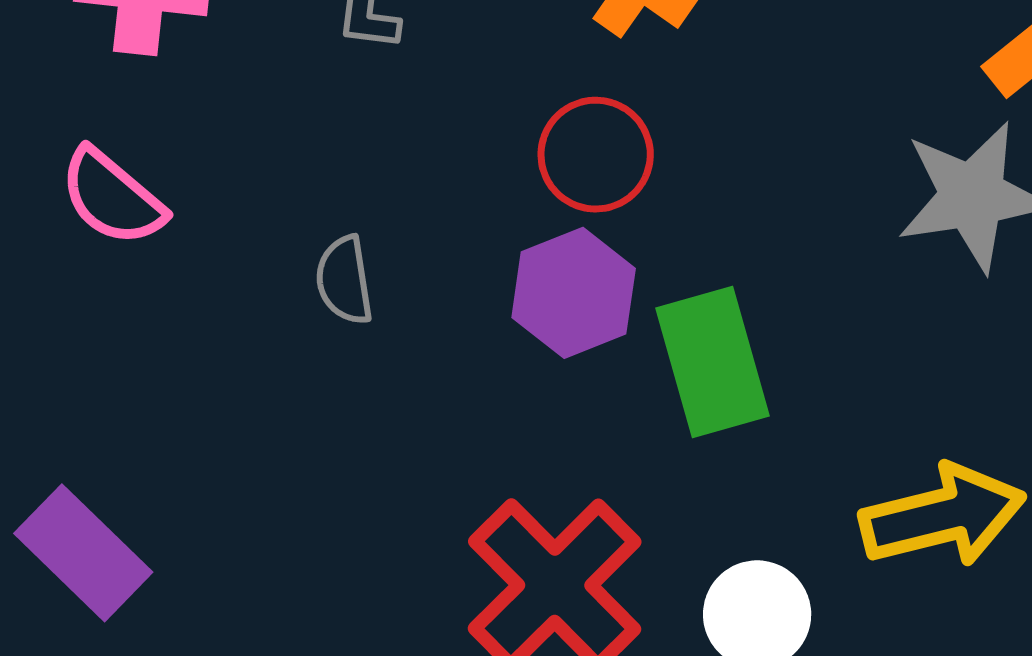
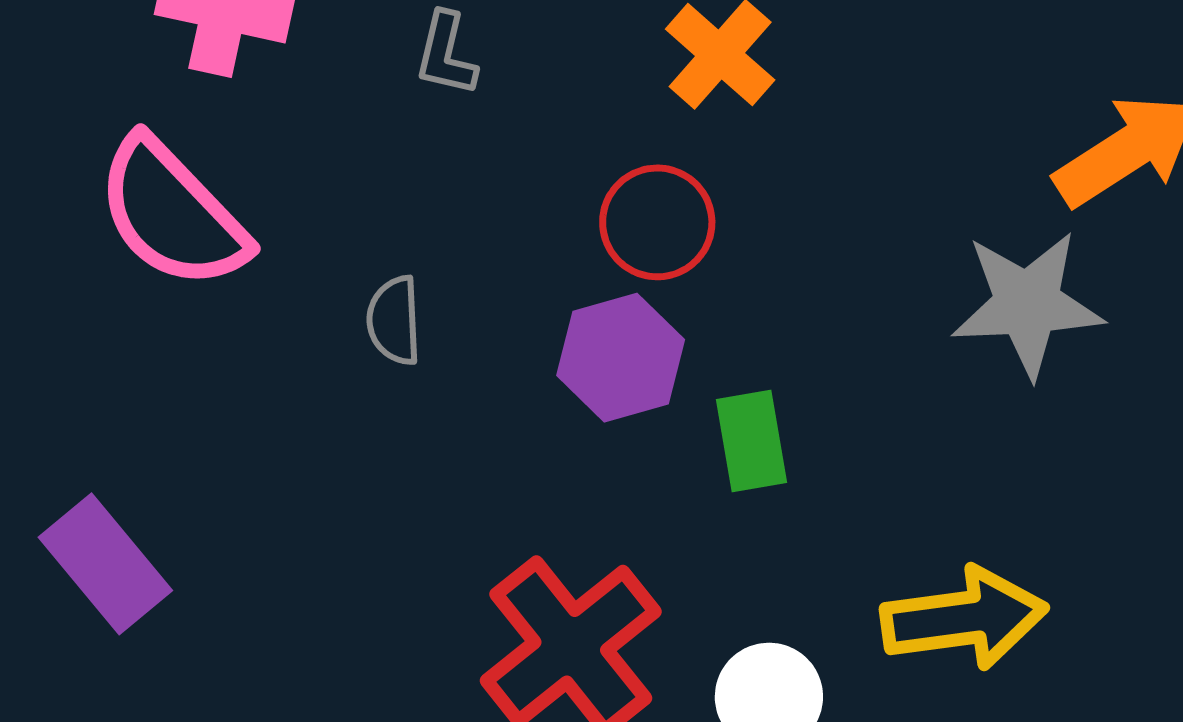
pink semicircle: (112, 197) -> (172, 214), size x1.5
green rectangle: (713, 362) -> (751, 441), size x0.7

